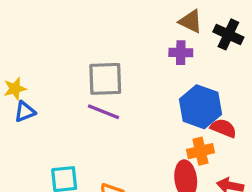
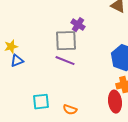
purple cross: (181, 53) -> (78, 25), moved, turned 32

